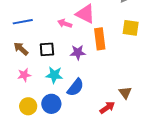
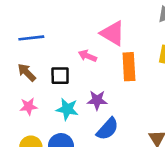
pink arrow: (65, 24) -> (87, 56), moved
purple star: (78, 52) -> (97, 100), moved
blue semicircle: (76, 87) -> (108, 129), moved

